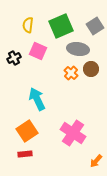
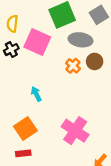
yellow semicircle: (28, 25) -> (12, 24), moved
pink square: (38, 51) -> (37, 42), size x1.4
cyan arrow: (37, 99) -> (36, 94), size x0.6

